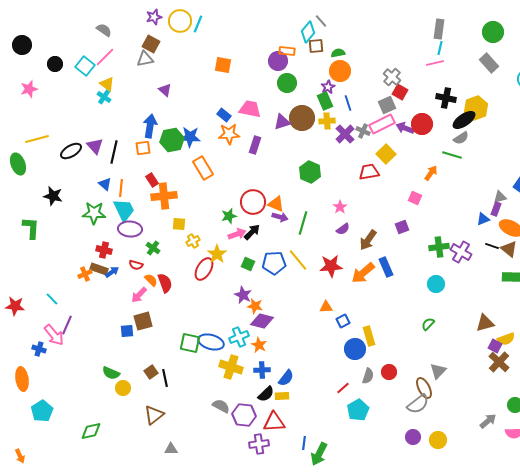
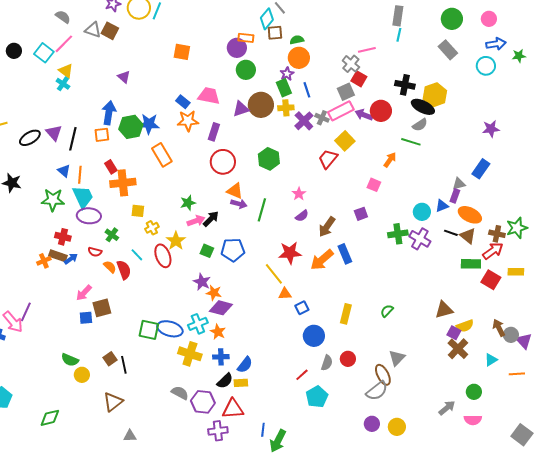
gray triangle: (145, 59) -> (93, 30), moved, turned 30
pink line: (435, 63) -> (367, 50), moved
black ellipse: (464, 120) -> (423, 107), turned 60
red trapezoid: (369, 172) -> (328, 159), turned -40
red circle: (253, 202) -> (223, 162), moved
yellow line: (298, 260) -> (274, 274), moved
red ellipse: (204, 269) -> (163, 256), turned -50
cyan circle: (436, 284) -> (422, 212), moved
pink arrow: (139, 295) -> (84, 293), moved
cyan line: (52, 299) -> (137, 255), moved
yellow rectangle: (369, 336) -> (346, 314), moved, turned 30

